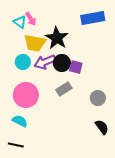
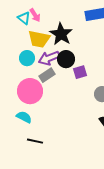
purple square: (76, 67) -> (80, 72), moved, turned -32
gray rectangle: (64, 89) -> (47, 75), moved
black line: (16, 145) -> (35, 141), moved

